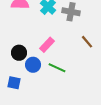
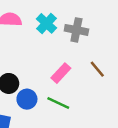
pink rectangle: (47, 45) -> (61, 73), moved

